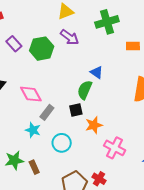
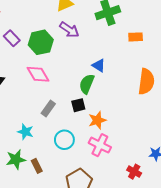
pink diamond: (31, 94) -> (38, 74), moved
cyan star: (33, 130) -> (25, 132), moved
pink cross: (115, 148) -> (100, 145), moved
red cross: (99, 179) -> (134, 172), moved

